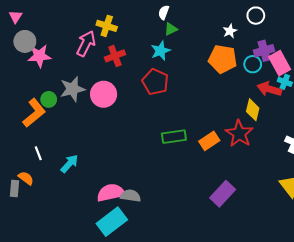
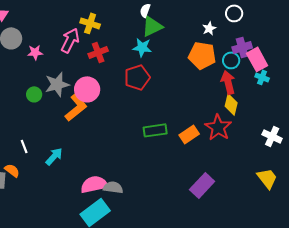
green triangle: (171, 29) -> (152, 26), size x1.6
cyan star: (161, 51) -> (142, 47), turned 30
pink star: (39, 56) -> (35, 52), moved, size x0.7
red pentagon: (155, 82) -> (137, 77), turned 30
red arrow: (269, 89) -> (228, 82), moved, turned 60
orange L-shape: (34, 113) -> (76, 107), moved

